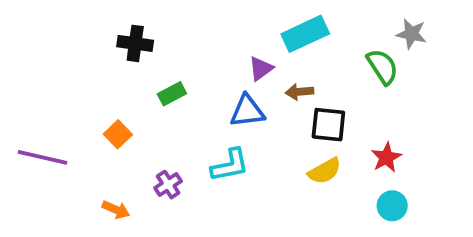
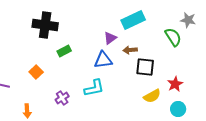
black cross: (135, 43) -> (45, 25), size x1.4
yellow semicircle: (325, 171) -> (152, 96), moved
orange arrow: (116, 210) -> (27, 111), moved, turned 64

